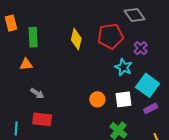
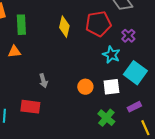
gray arrow: (37, 93) -> (43, 81), moved, turned 40
purple rectangle: (151, 108) -> (134, 107), moved

